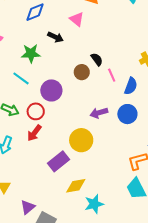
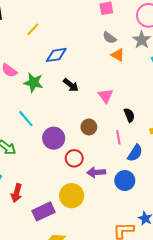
pink triangle: (77, 19) -> (106, 96), moved
green star: (31, 53) -> (33, 83), moved
black semicircle: (97, 59) -> (129, 115), moved
red circle: (36, 111) -> (74, 158), moved
red arrow: (34, 133) -> (17, 193), moved, turned -36

